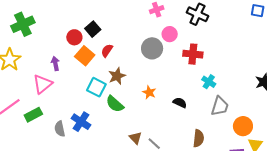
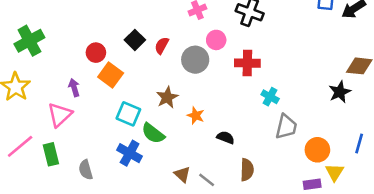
black square: (93, 29) -> (135, 40), moved
red semicircle: (107, 51) -> (162, 45), moved
brown star: (117, 76) -> (167, 97), moved
black semicircle: (180, 103) -> (226, 137), moved
green rectangle: (33, 115) -> (51, 154), turned -72
blue cross: (81, 122) -> (130, 153), moved
brown semicircle: (198, 138) -> (247, 170), moved

